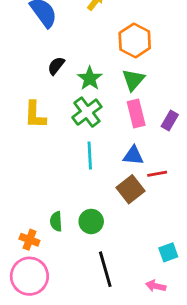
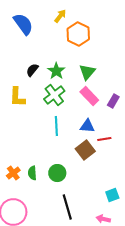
orange hexagon: (135, 41) -> (78, 34), moved
black semicircle: (56, 66) -> (32, 70), moved
pink rectangle: (136, 113) -> (89, 96), turned -30
orange cross: (29, 240) -> (13, 173), moved, turned 32

